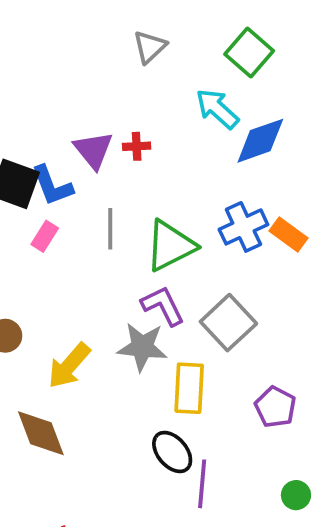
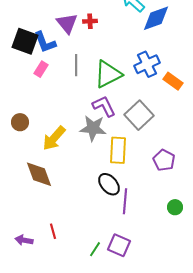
orange rectangle: (288, 234) -> (173, 81), moved

